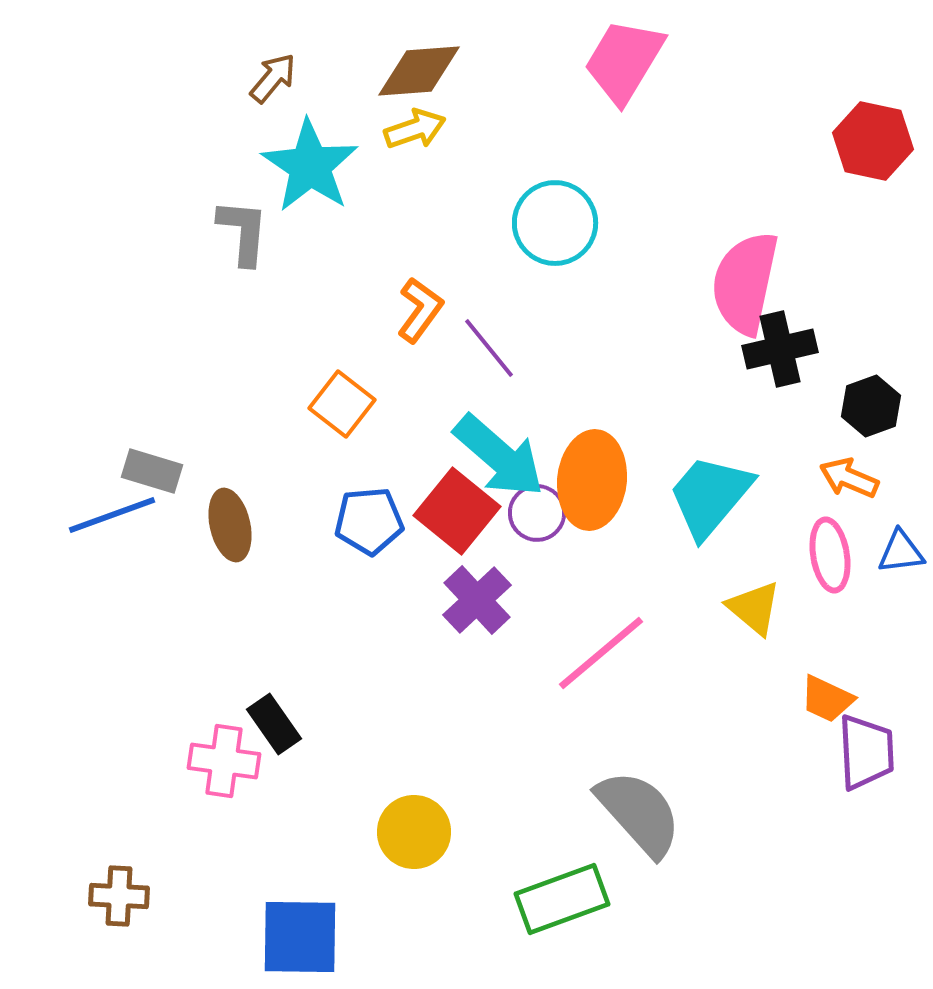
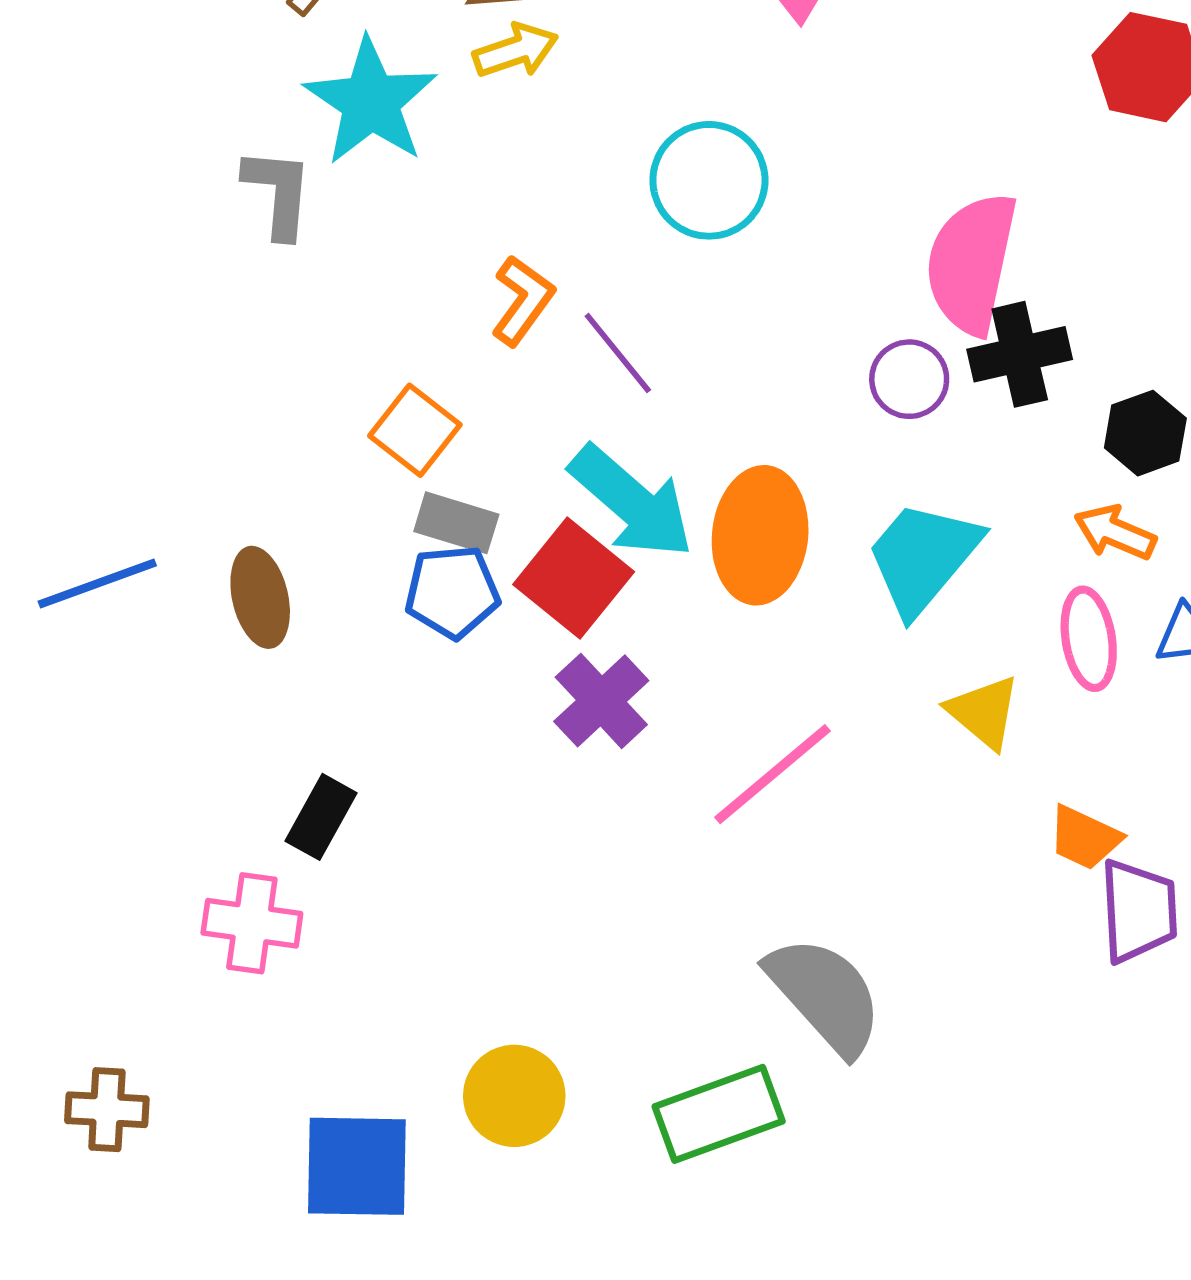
gray rectangle: (152, 471) -> (456, 523), moved
purple circle: (537, 513) -> (909, 379), moved
black rectangle: (274, 724) -> (321, 817), moved, turned 64
yellow circle: (414, 832) -> (514, 1096), moved

